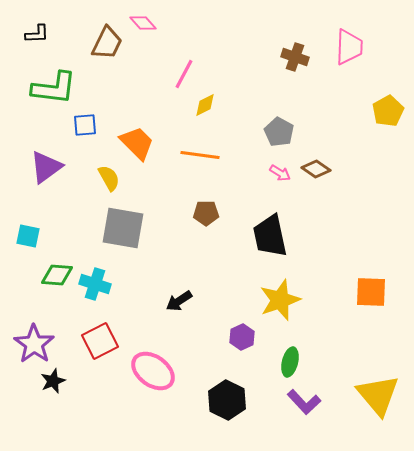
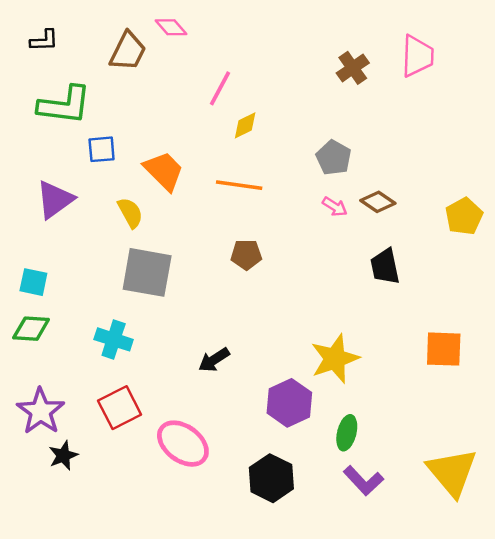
brown cross: (295, 57) -> (353, 68), turned 36
yellow pentagon: (388, 111) -> (464, 216), moved
black trapezoid: (270, 236) -> (385, 267), moved, size x0.7
green diamond: (57, 275) -> (31, 329), moved
purple hexagon: (242, 337) -> (289, 403), size x1.5

